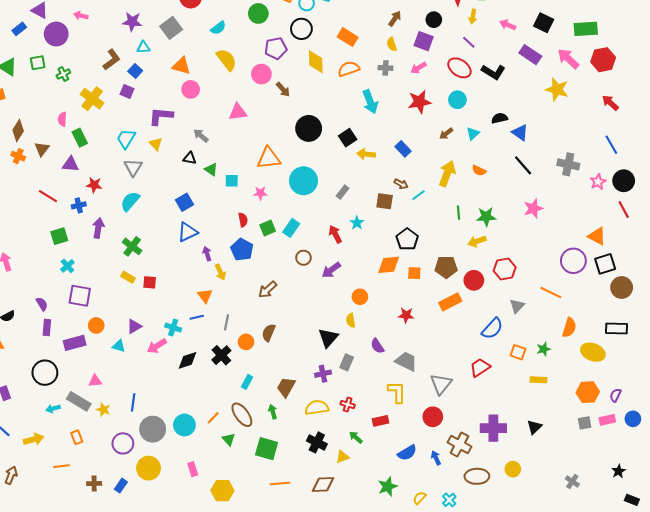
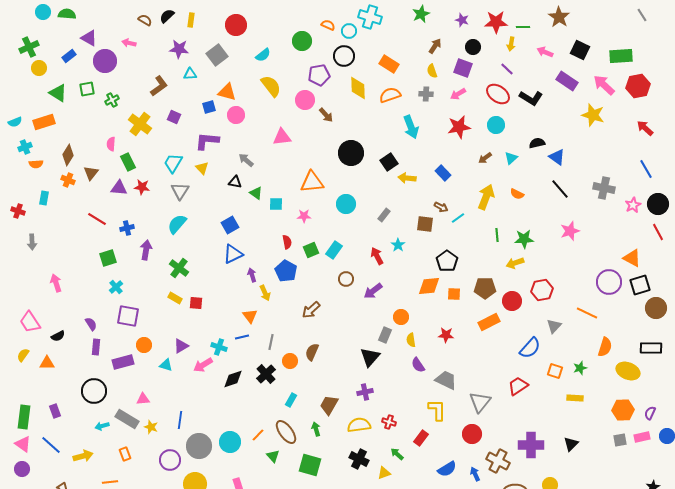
blue square: (135, 71) -> (209, 107), moved, turned 32
cyan circle: (303, 181) -> (346, 204), size x0.7
red star: (94, 185) -> (142, 187), moved
yellow semicircle: (351, 320) -> (411, 340), moved
gray rectangle: (347, 362) -> (385, 335), moved
red rectangle: (380, 421) -> (421, 438), turned -42

